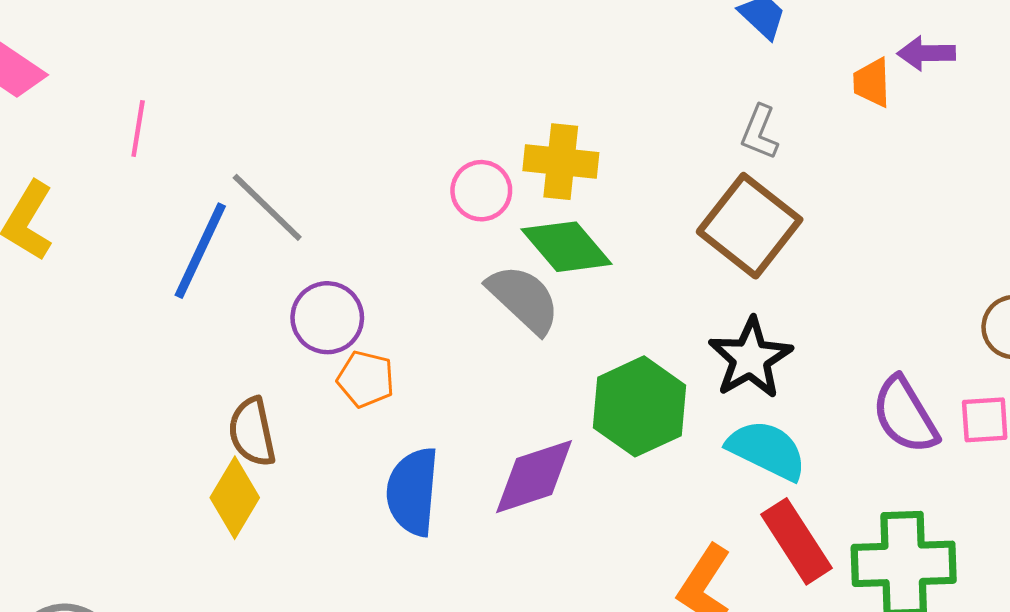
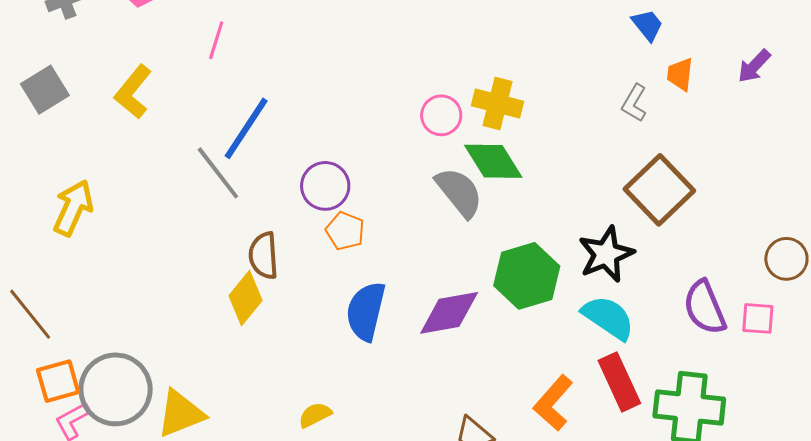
purple arrow: (926, 53) -> (754, 66), turned -54
orange trapezoid: (872, 83) -> (680, 74), moved
gray line: (267, 207) -> (218, 173), moved
brown square: (750, 226) -> (659, 190), moved

